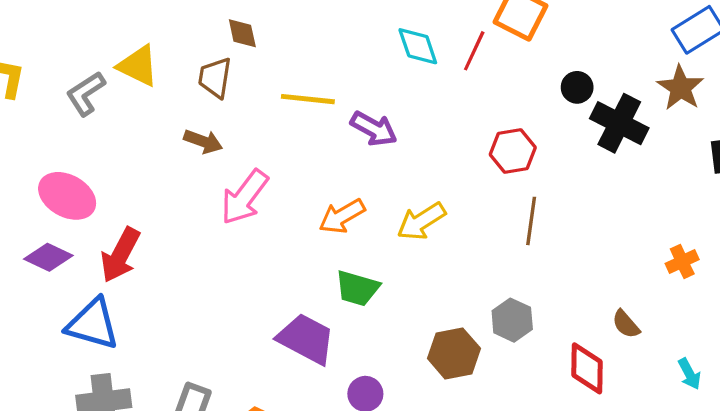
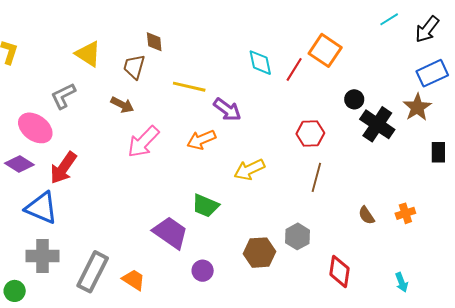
gray L-shape: (86, 94) -> (63, 96), moved
orange arrow: (342, 216) -> (201, 140), moved
brown semicircle: (626, 324) -> (366, 215), moved

